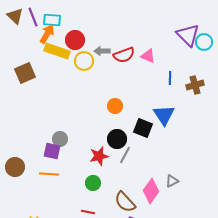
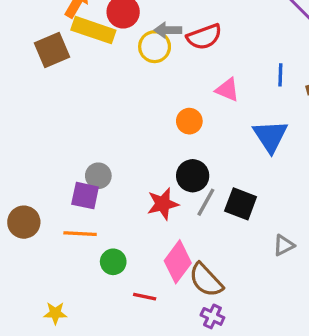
pink triangle: (148, 56) -> (227, 90), moved
yellow circle: (84, 61) -> (155, 47), moved
brown square: (25, 73) -> (52, 50), moved
black square: (143, 128) -> (241, 204), moved
green circle: (93, 183) -> (113, 262), moved
pink diamond: (151, 191) -> (178, 262), moved

